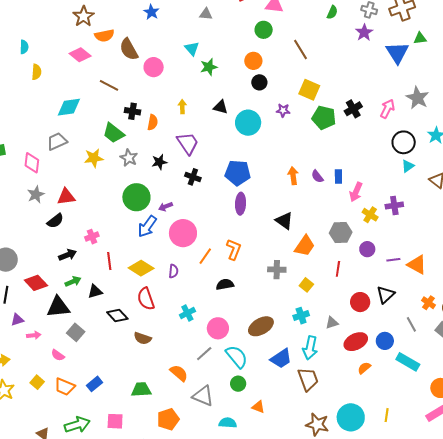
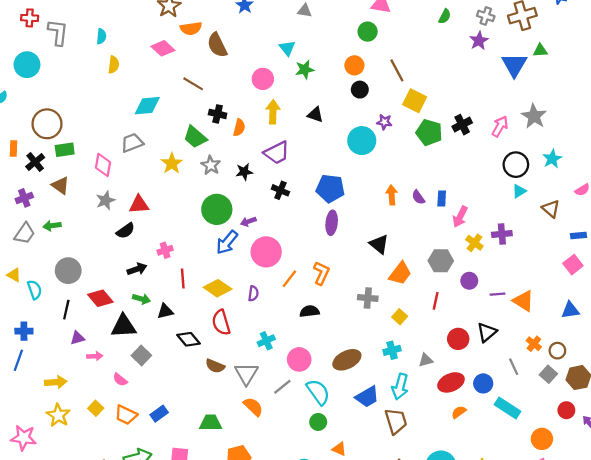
brown line: (301, 49) -> (397, 70), moved
pink circle: (154, 67) -> (263, 79), moved
yellow arrow: (182, 107) -> (273, 112), size x1.5
cyan circle: (248, 123) -> (362, 141), moved
purple trapezoid: (188, 143) -> (277, 153), turned 95
yellow star: (94, 158) -> (172, 163), turned -30
green arrow: (73, 281) -> (141, 299), turned 35
gray triangle: (203, 396) -> (246, 374), moved, turned 35

